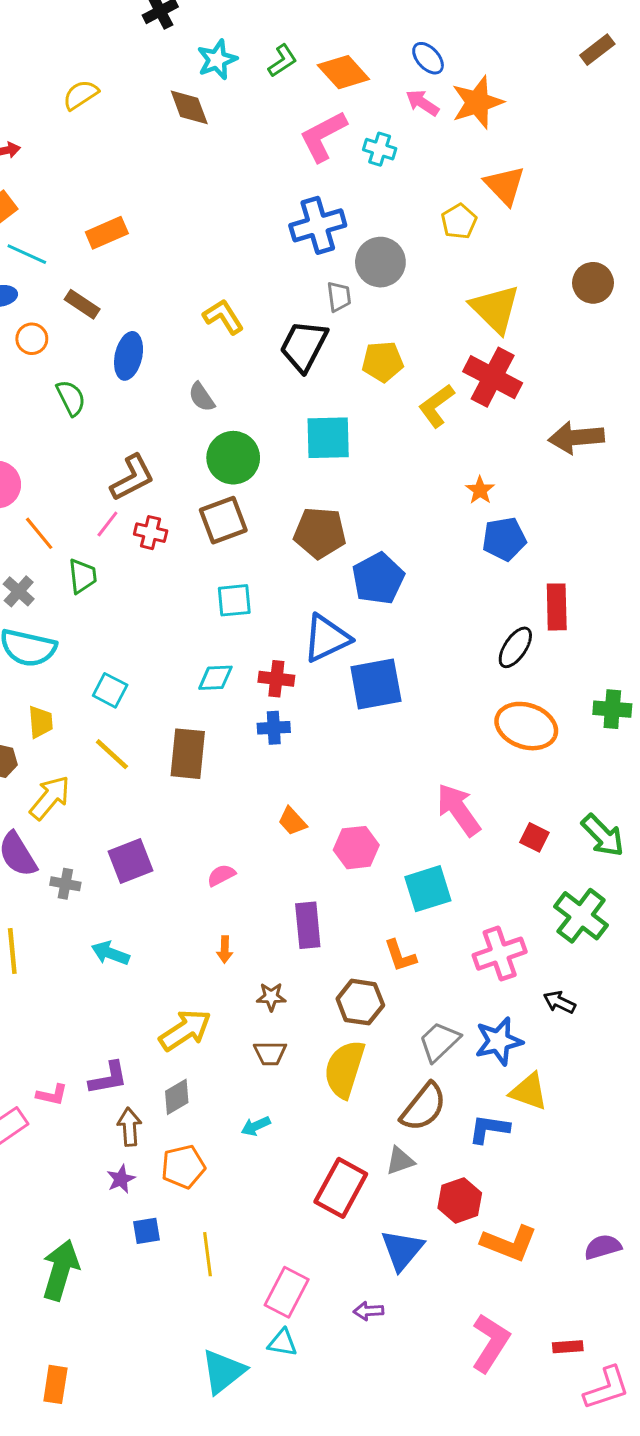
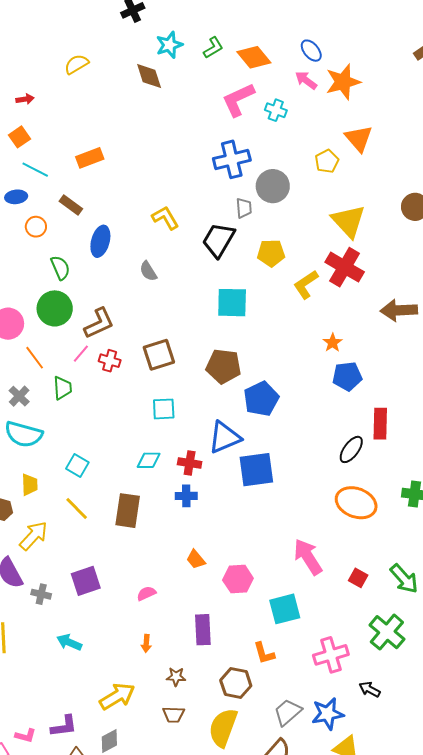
green circle: (233, 458) -> (55, 308), moved

